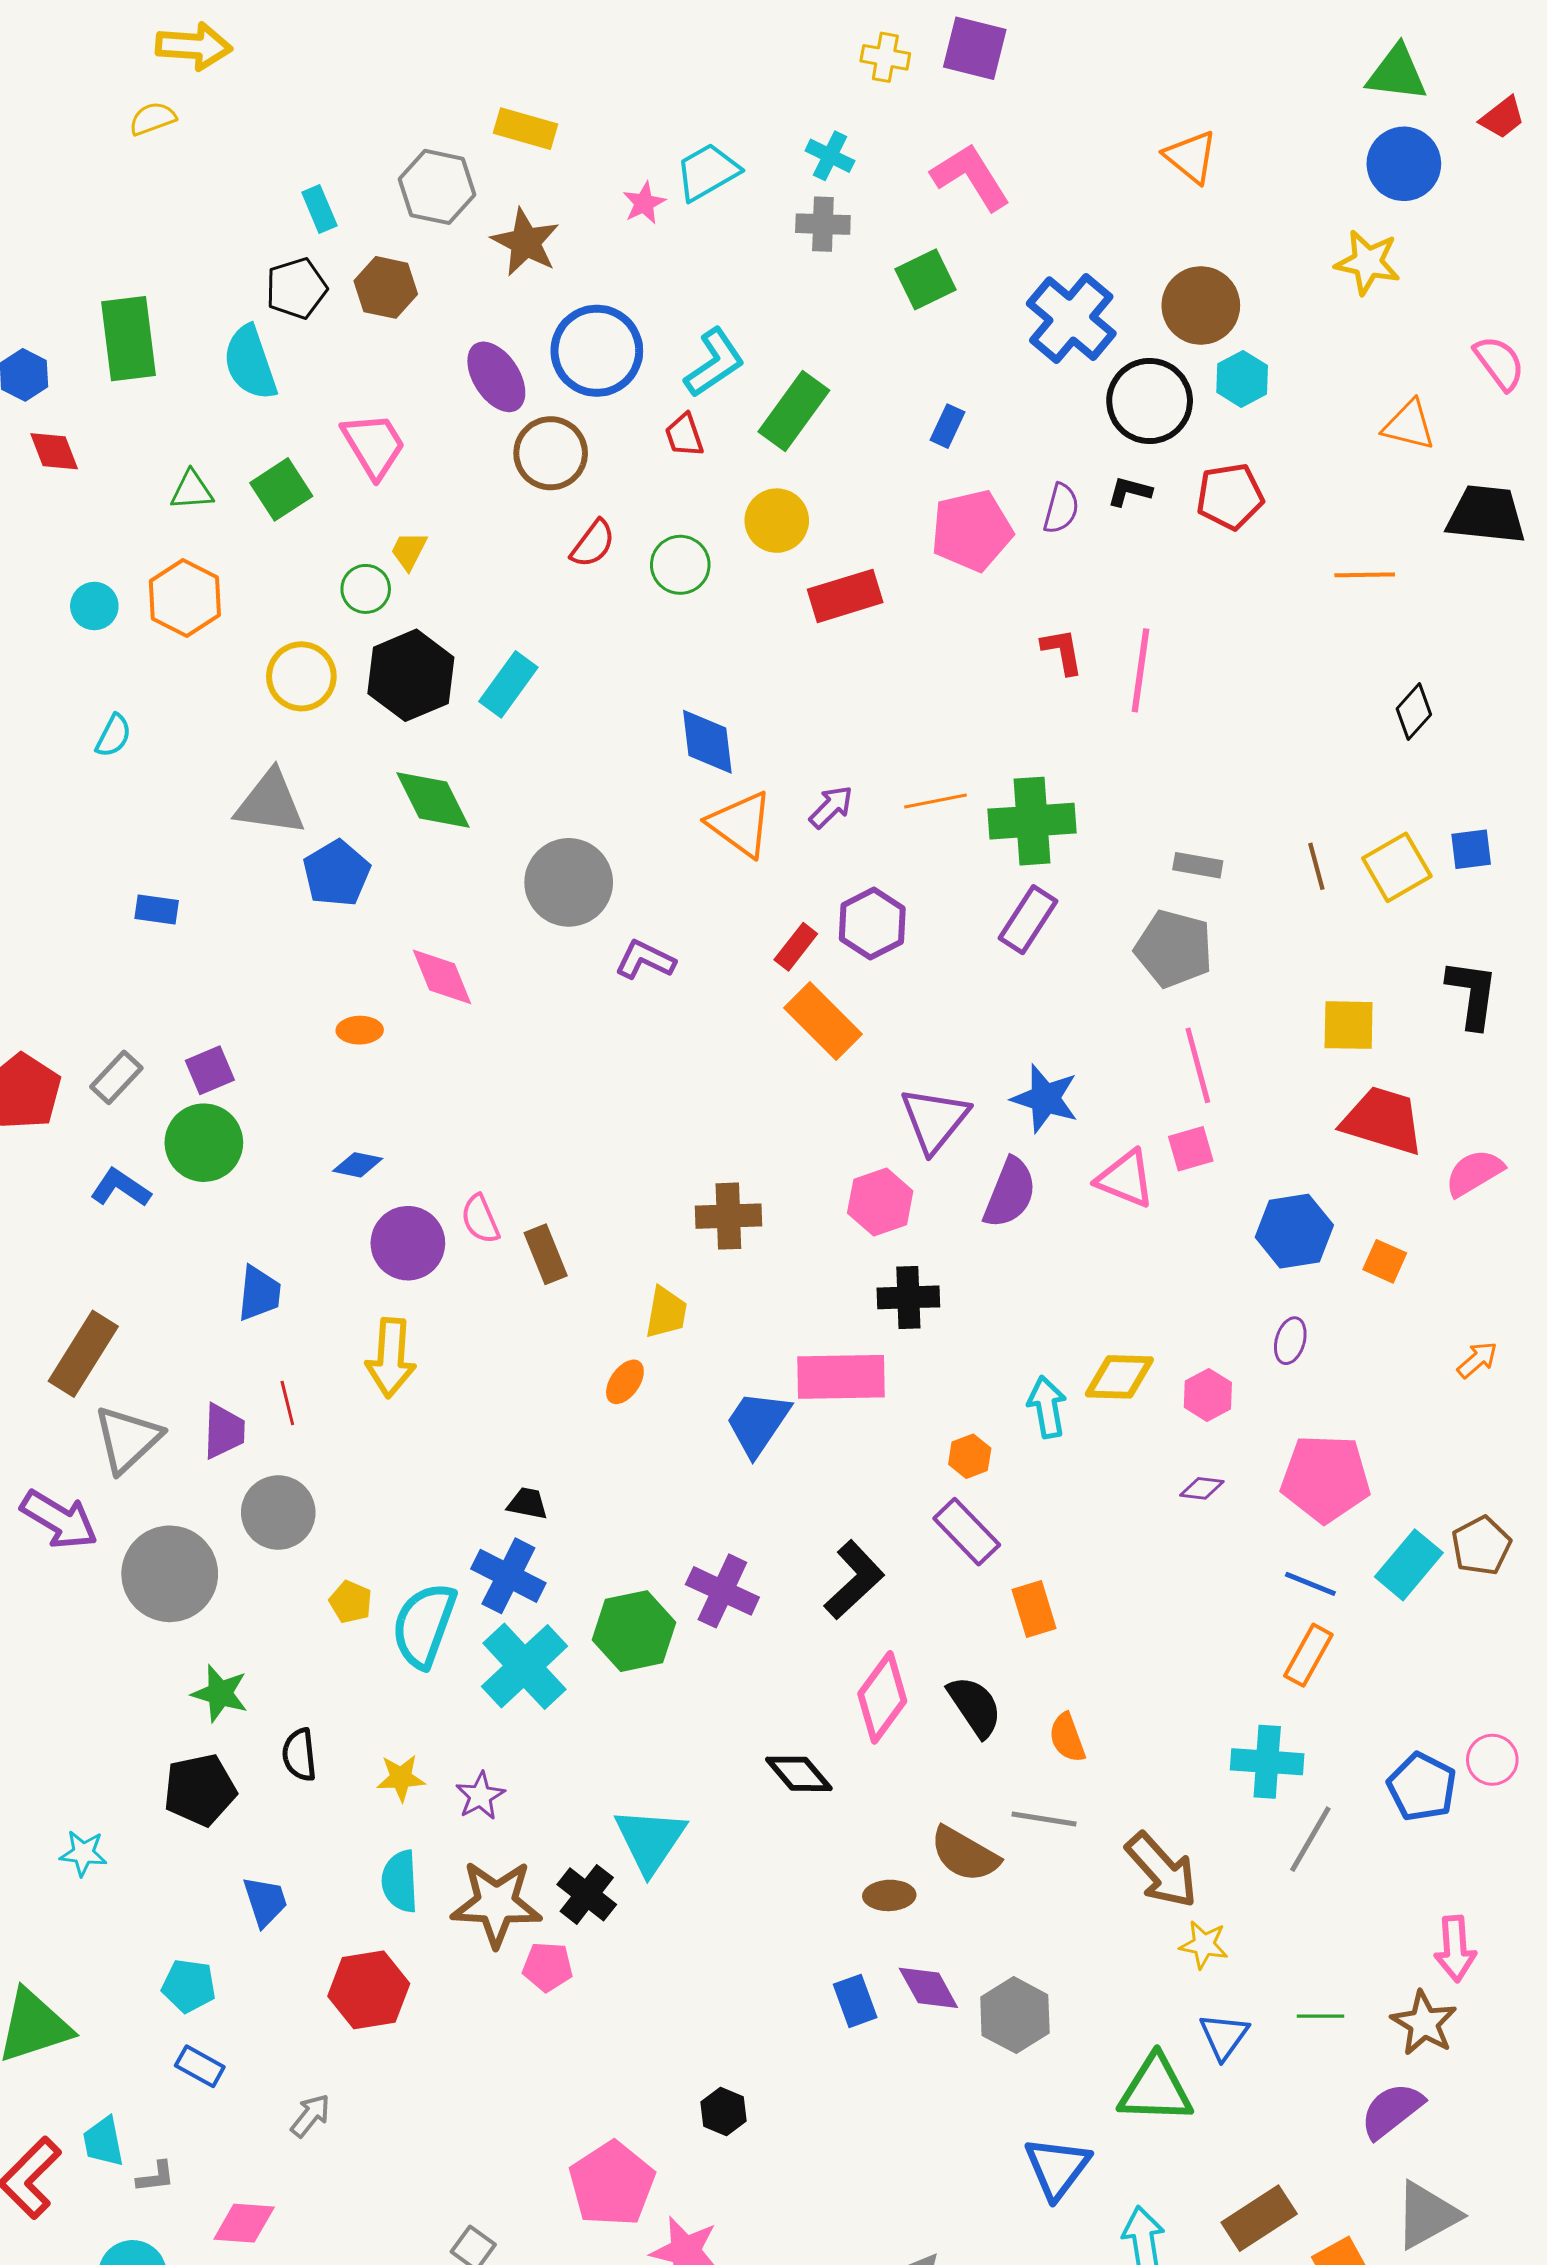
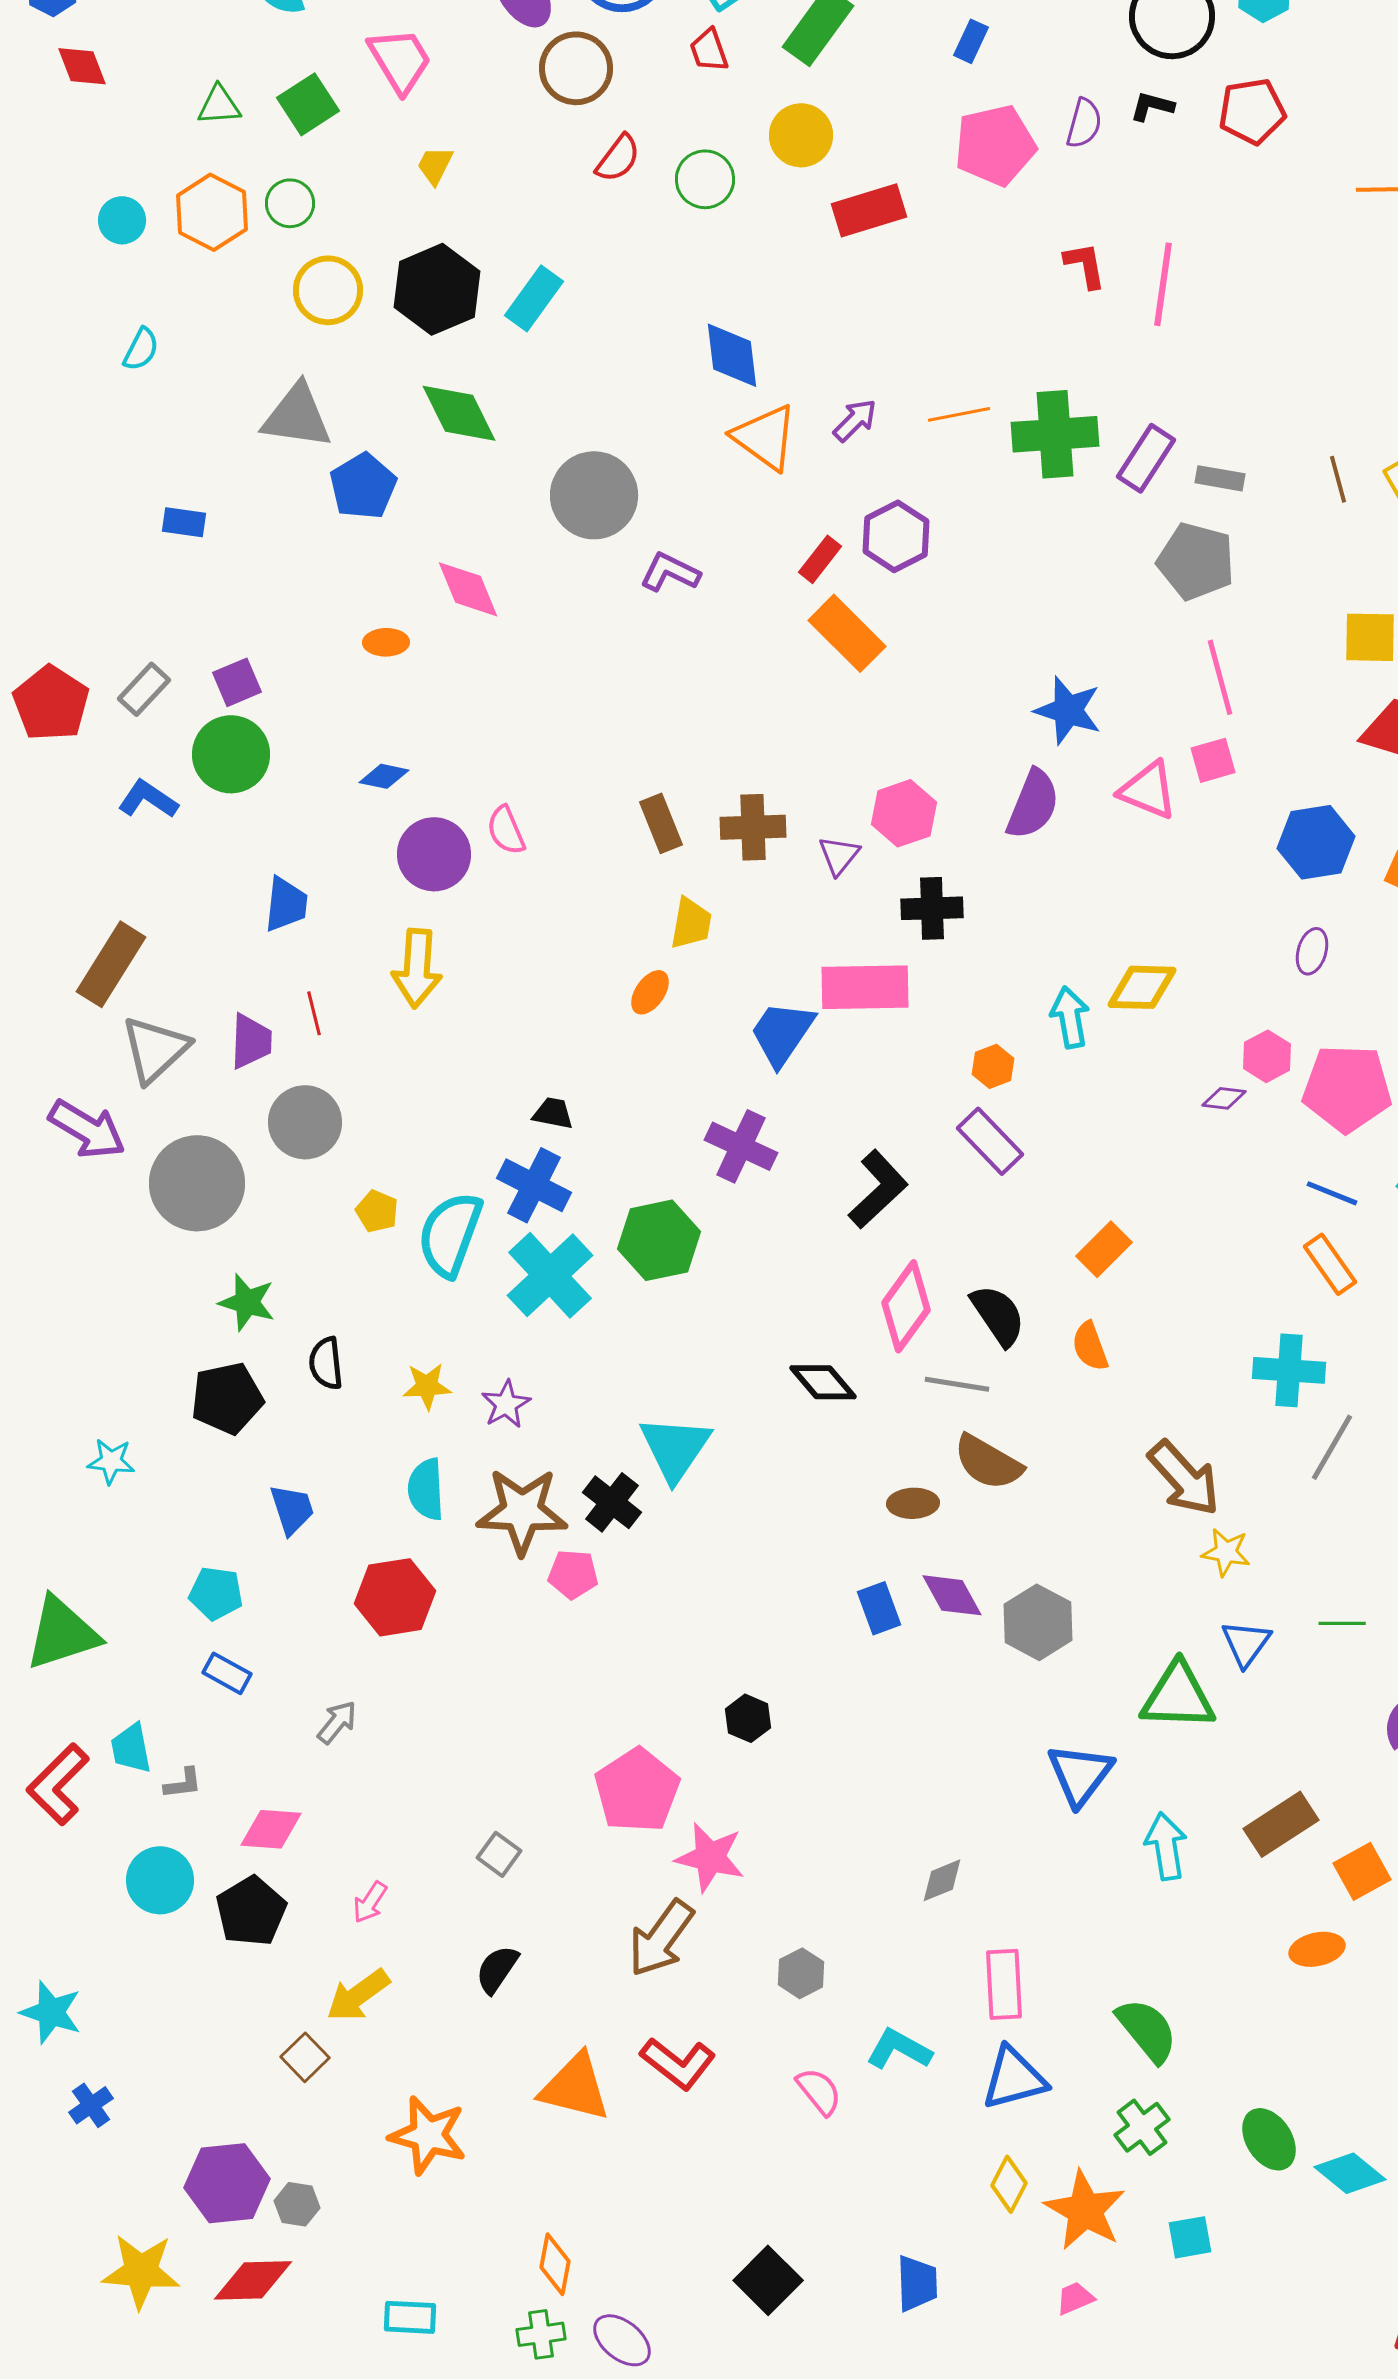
green circle: (366, 589) -> (290, 203), moved
purple rectangle: (1028, 920) -> (1146, 458), moved
purple triangle: (935, 1120) -> (839, 855), moved, size x0.6
brown rectangle: (546, 1254) -> (661, 823), moved
pink hexagon: (1208, 1395) -> (1267, 1056), moved
purple cross: (722, 1591) -> (741, 1146), moved
orange rectangle: (1034, 1609) -> (1104, 1249), moved, turned 62
orange rectangle: (1308, 1655) -> (1330, 1264), turned -64
gray line: (1044, 1819) -> (957, 1384), moved

